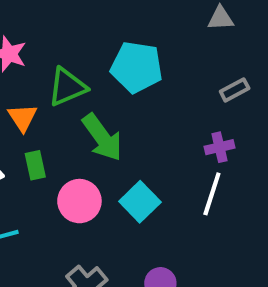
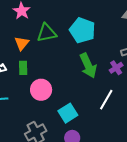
green arrow: (102, 137) -> (88, 66), moved
purple cross: (219, 147) -> (116, 68), moved, turned -32
cyan square: (140, 202) -> (68, 113), moved

